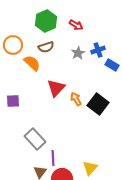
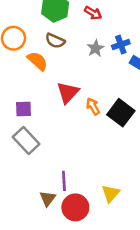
brown semicircle: (46, 47) -> (55, 41), turned 42
purple square: (13, 101) -> (24, 109), moved
gray rectangle: (35, 139) -> (26, 140), moved

